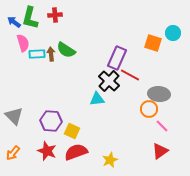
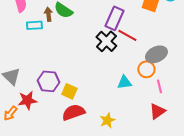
cyan rectangle: (37, 54) -> (34, 25), moved
gray ellipse: (159, 94) -> (156, 54), turned -30
cyan triangle: (97, 99) -> (124, 82), moved
pink line: (162, 126) -> (159, 86), turned 32
red star: (47, 151) -> (27, 100), moved, turned -30

